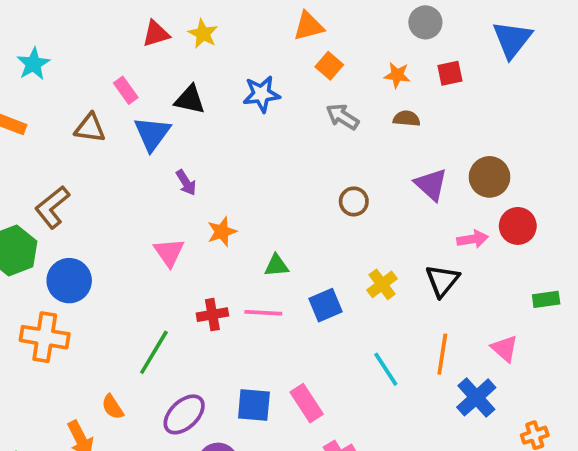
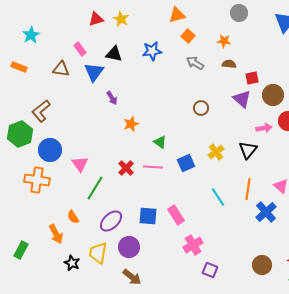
red square: (450, 73) -> (252, 78), moved
pink triangle: (169, 252) -> (80, 164), moved
green triangle: (277, 266) -> (160, 142), turned 40
red cross: (212, 315) -> (126, 168), turned -35

